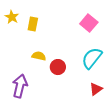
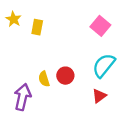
yellow semicircle: (39, 56) -> (44, 79), moved, turned -120
red triangle: (96, 89) -> (99, 96), moved

